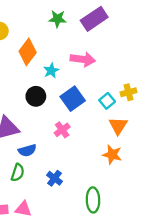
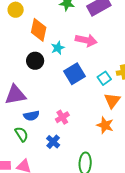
orange diamond: (28, 52) -> (39, 30), turned -30
black circle: (36, 96) -> (35, 61), moved
pink cross: (62, 130) -> (62, 117), moved
green semicircle: (18, 173) -> (21, 134), turned -56

